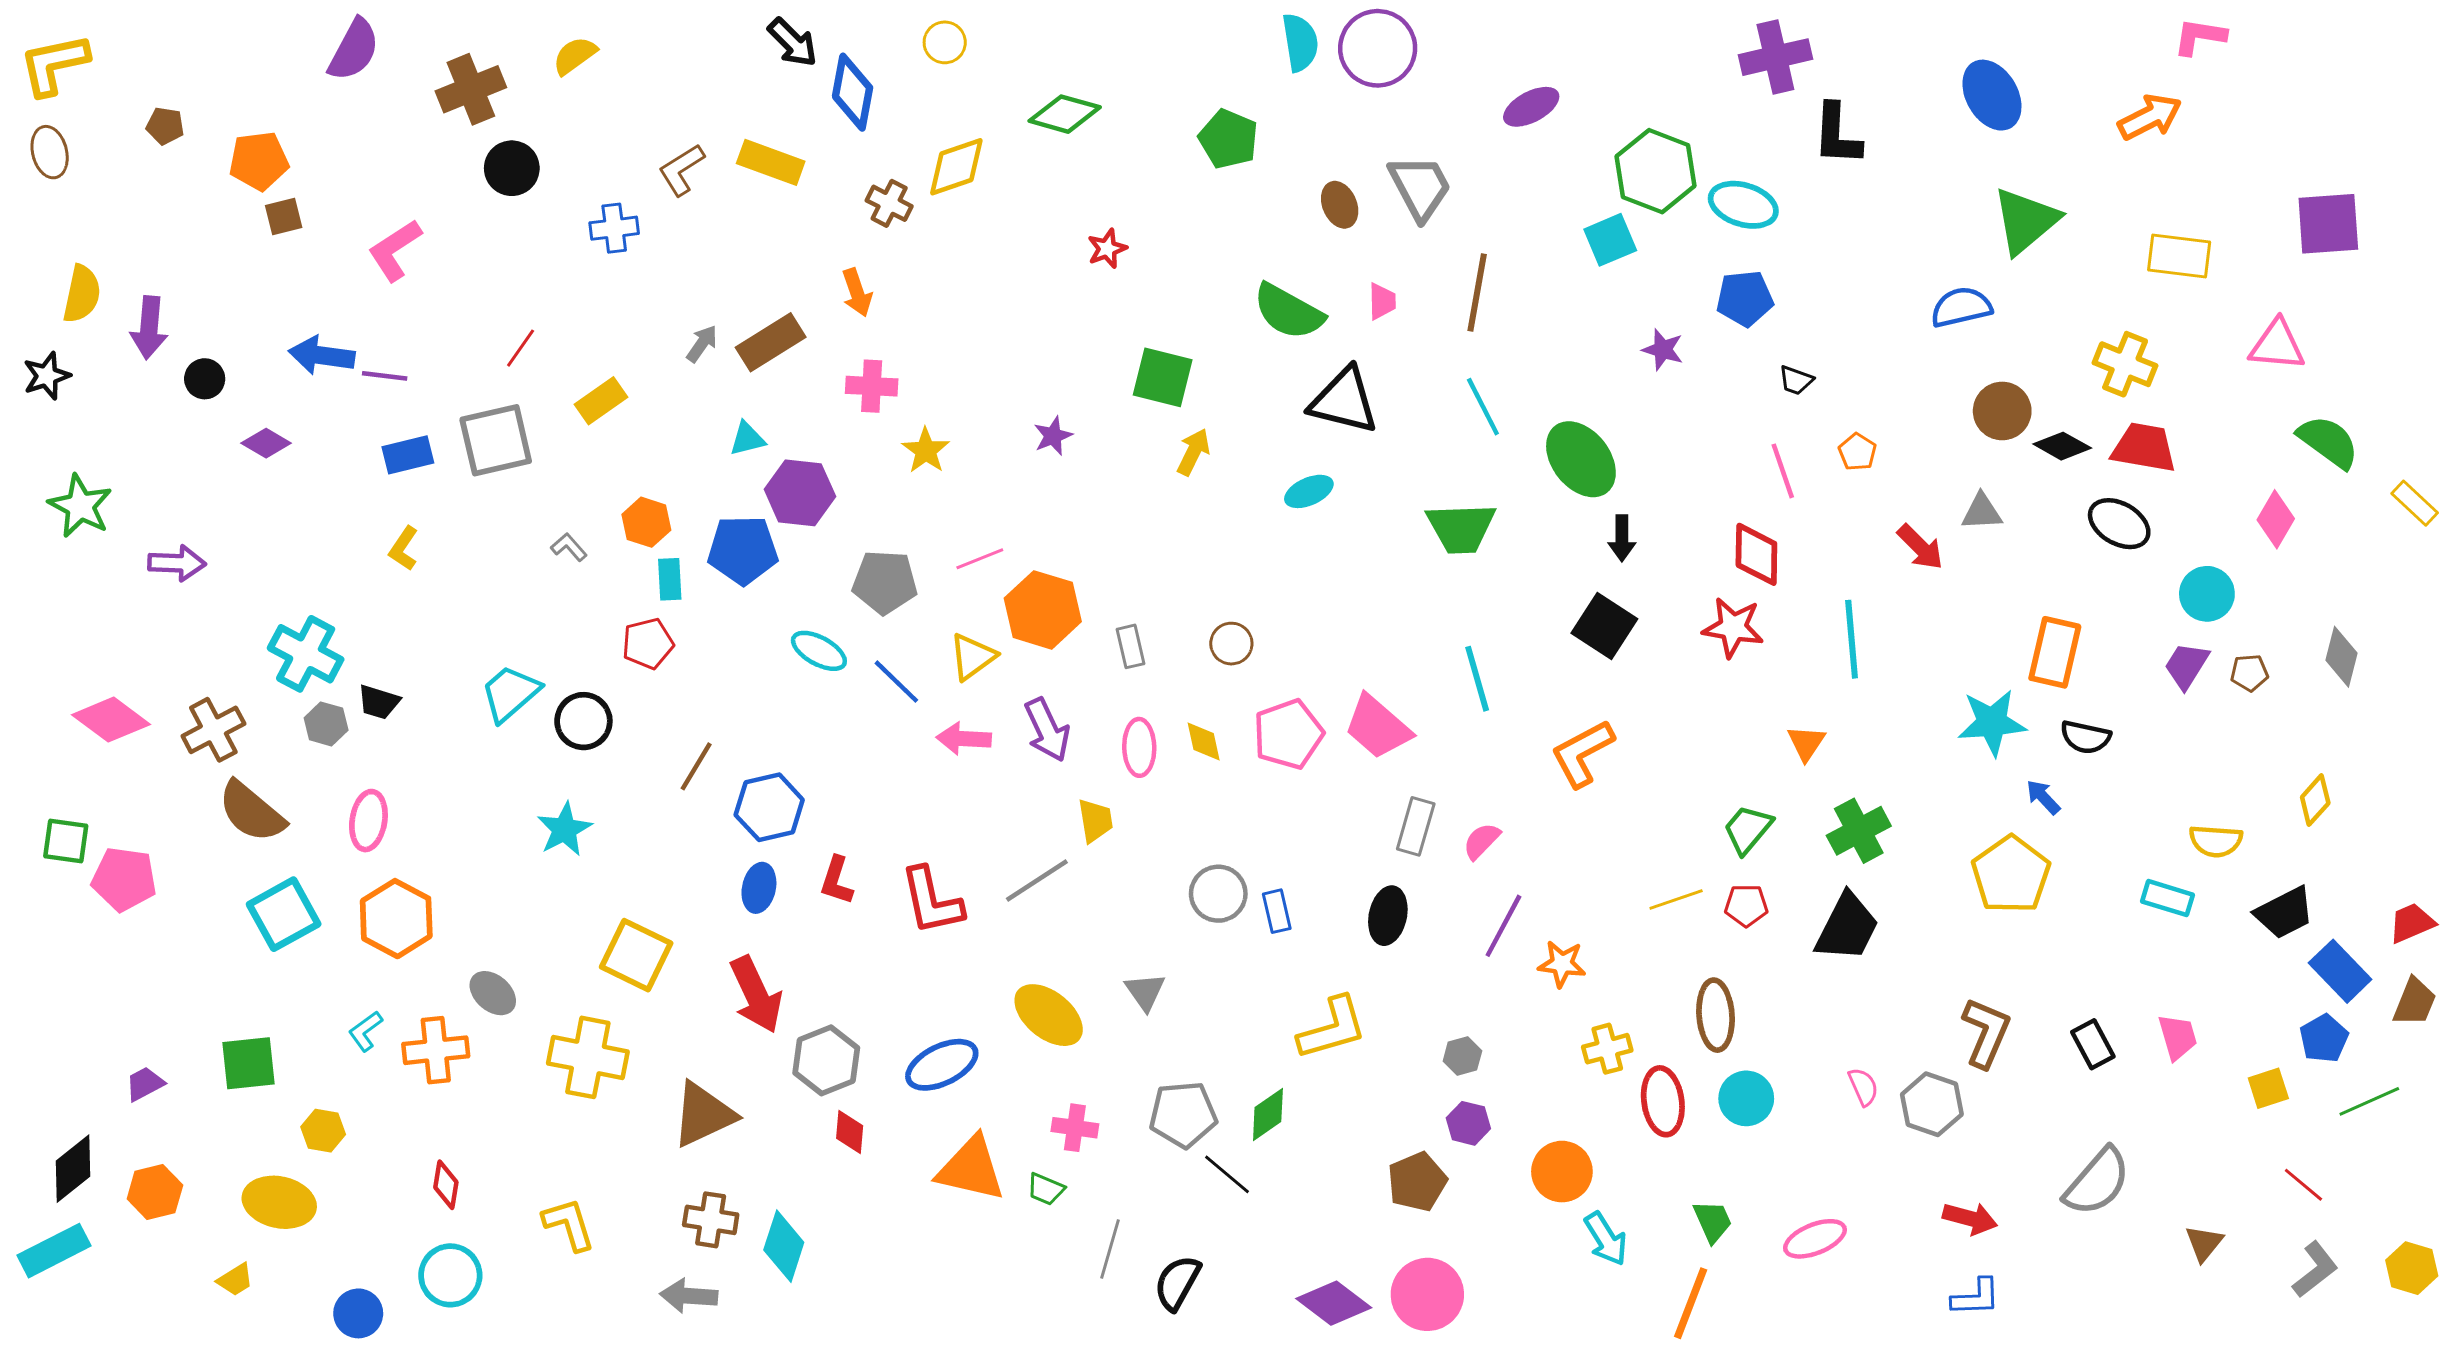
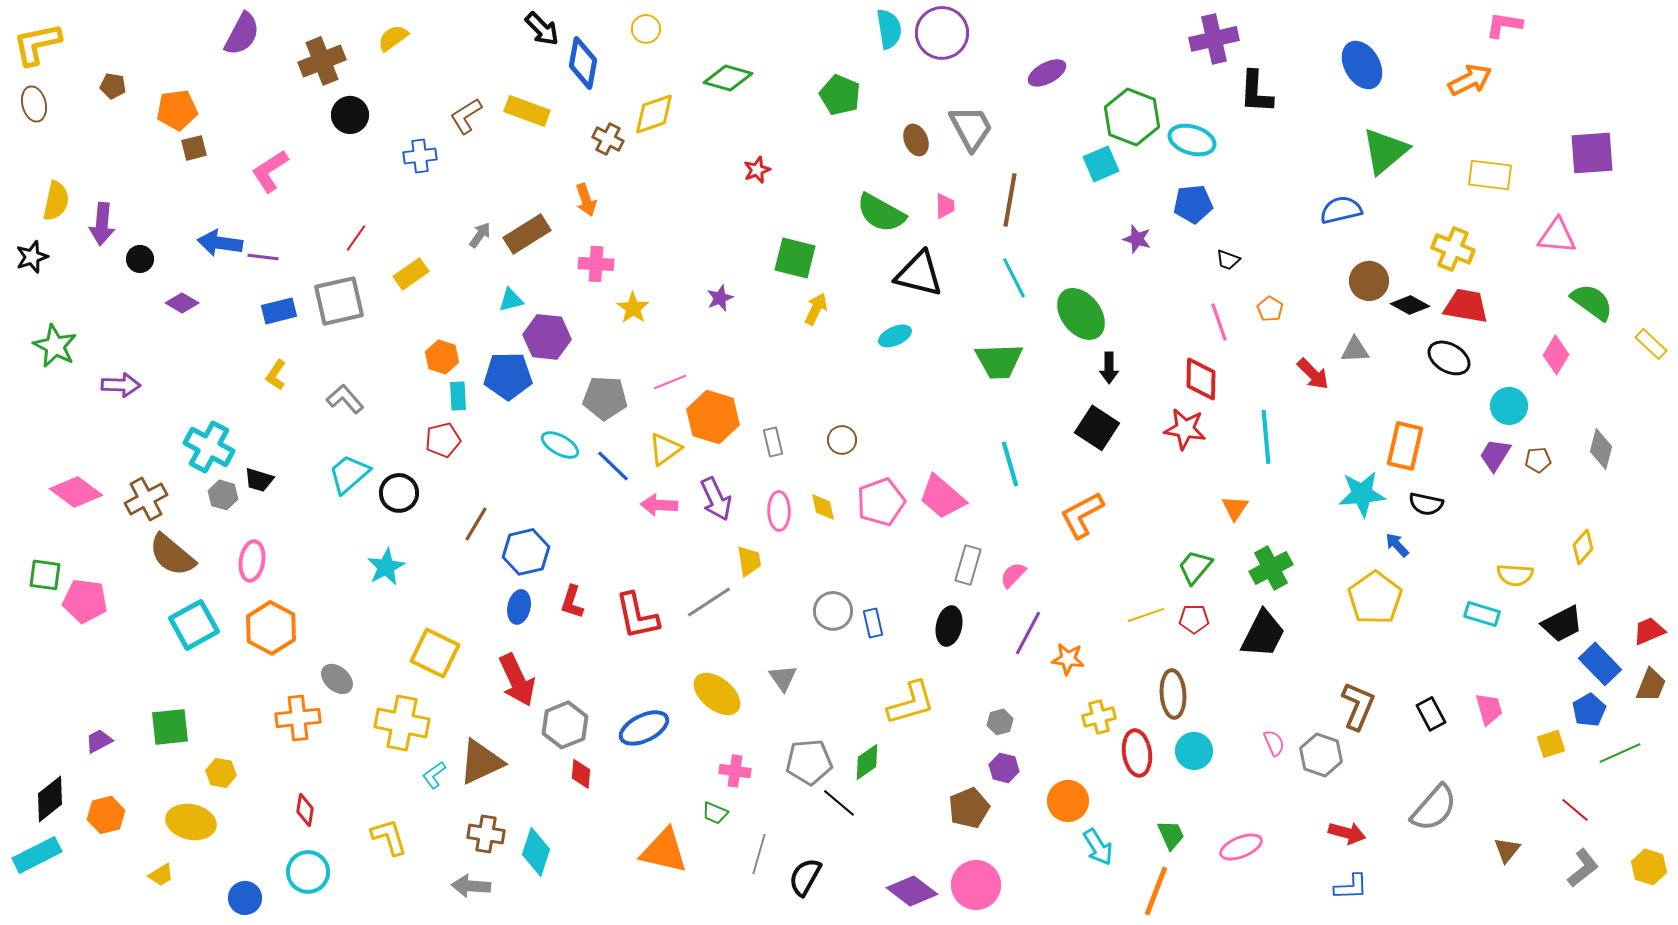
gray L-shape: (569, 547) -> (345, 399), moved, size x1.5
cyan L-shape: (366, 1031) -> (434, 775), moved
orange triangle: (971, 1169) -> (664, 851), moved

